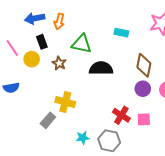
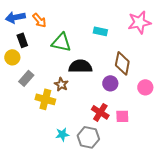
orange arrow: (59, 21) -> (39, 20), turned -56
brown star: (59, 63) -> (61, 84), moved
purple circle: (143, 89) -> (110, 83), moved
gray rectangle: (48, 120) -> (26, 78), moved

